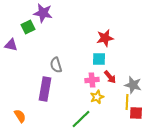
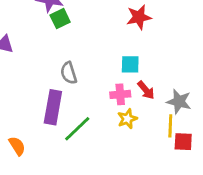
green square: (28, 27) -> (60, 19), moved
red star: (105, 38) -> (139, 17), moved
green line: (81, 119) -> (77, 129), moved

